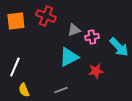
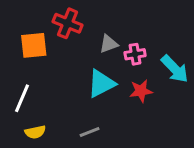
orange square: (16, 21) -> (34, 45), moved
red star: (96, 71) -> (141, 91), moved
yellow semicircle: (24, 90) -> (35, 132), turned -80

